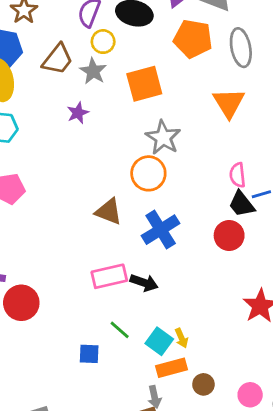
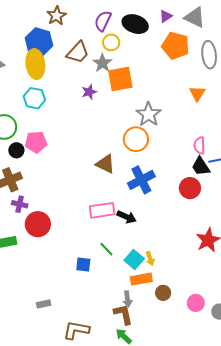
orange square: (144, 84) -> (120, 79), moved
orange triangle: (229, 103) -> (197, 93), size x0.7

